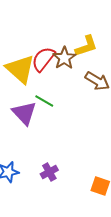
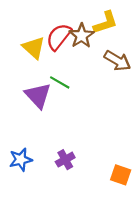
yellow triangle: (20, 69) -> (34, 48), size x0.7

